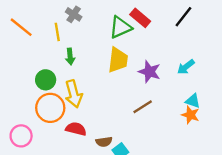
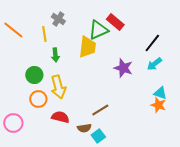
black line: (183, 17) -> (152, 43), moved
yellow trapezoid: (118, 60) -> (87, 47), moved
brown line: (143, 107) -> (100, 110), moved
orange circle: (50, 108) -> (38, 99), size x0.7

